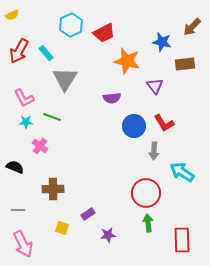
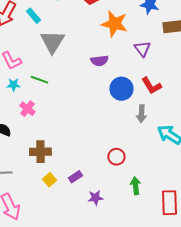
red circle: (146, 193) -> (116, 157), moved, size x0.6
yellow square: (62, 228) -> (49, 180), moved, turned 32

